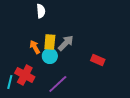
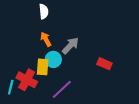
yellow rectangle: (50, 42) -> (43, 67), moved
orange arrow: (35, 47) -> (46, 39), moved

